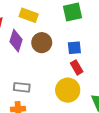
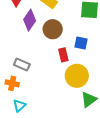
red rectangle: (77, 67) -> (63, 55), moved
yellow circle: (68, 90) -> (77, 76), moved

